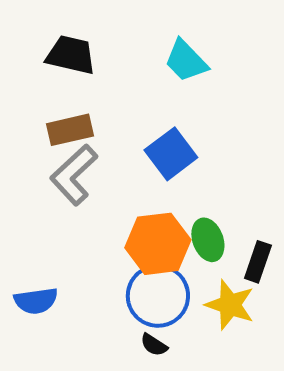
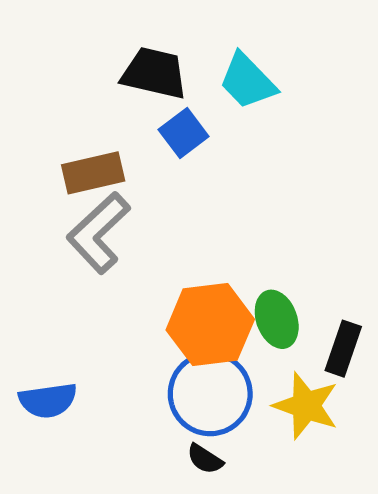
black trapezoid: (71, 55) -> (154, 73), moved
blue square: (171, 154) -> (184, 133), moved, size x0.7

